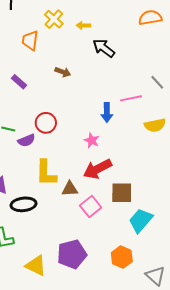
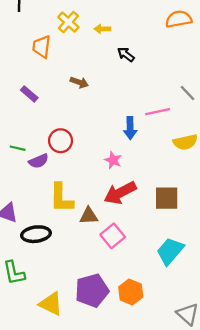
black arrow: (104, 48) -> (126, 55), size x0.7
brown square: (122, 193) -> (167, 198), moved
orange hexagon: (122, 257) -> (131, 292), moved

